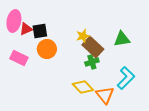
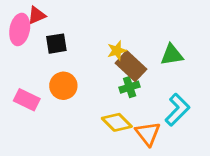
red triangle: (26, 29) -> (37, 15), moved
orange circle: (47, 49) -> (63, 86), moved
pink rectangle: (19, 58) -> (27, 100), moved

